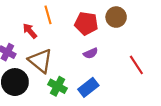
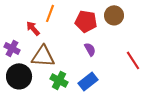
orange line: (48, 15) -> (50, 13), turned 36
purple semicircle: (91, 53) -> (90, 49), turned -96
brown triangle: (40, 61) -> (43, 56), turned -35

